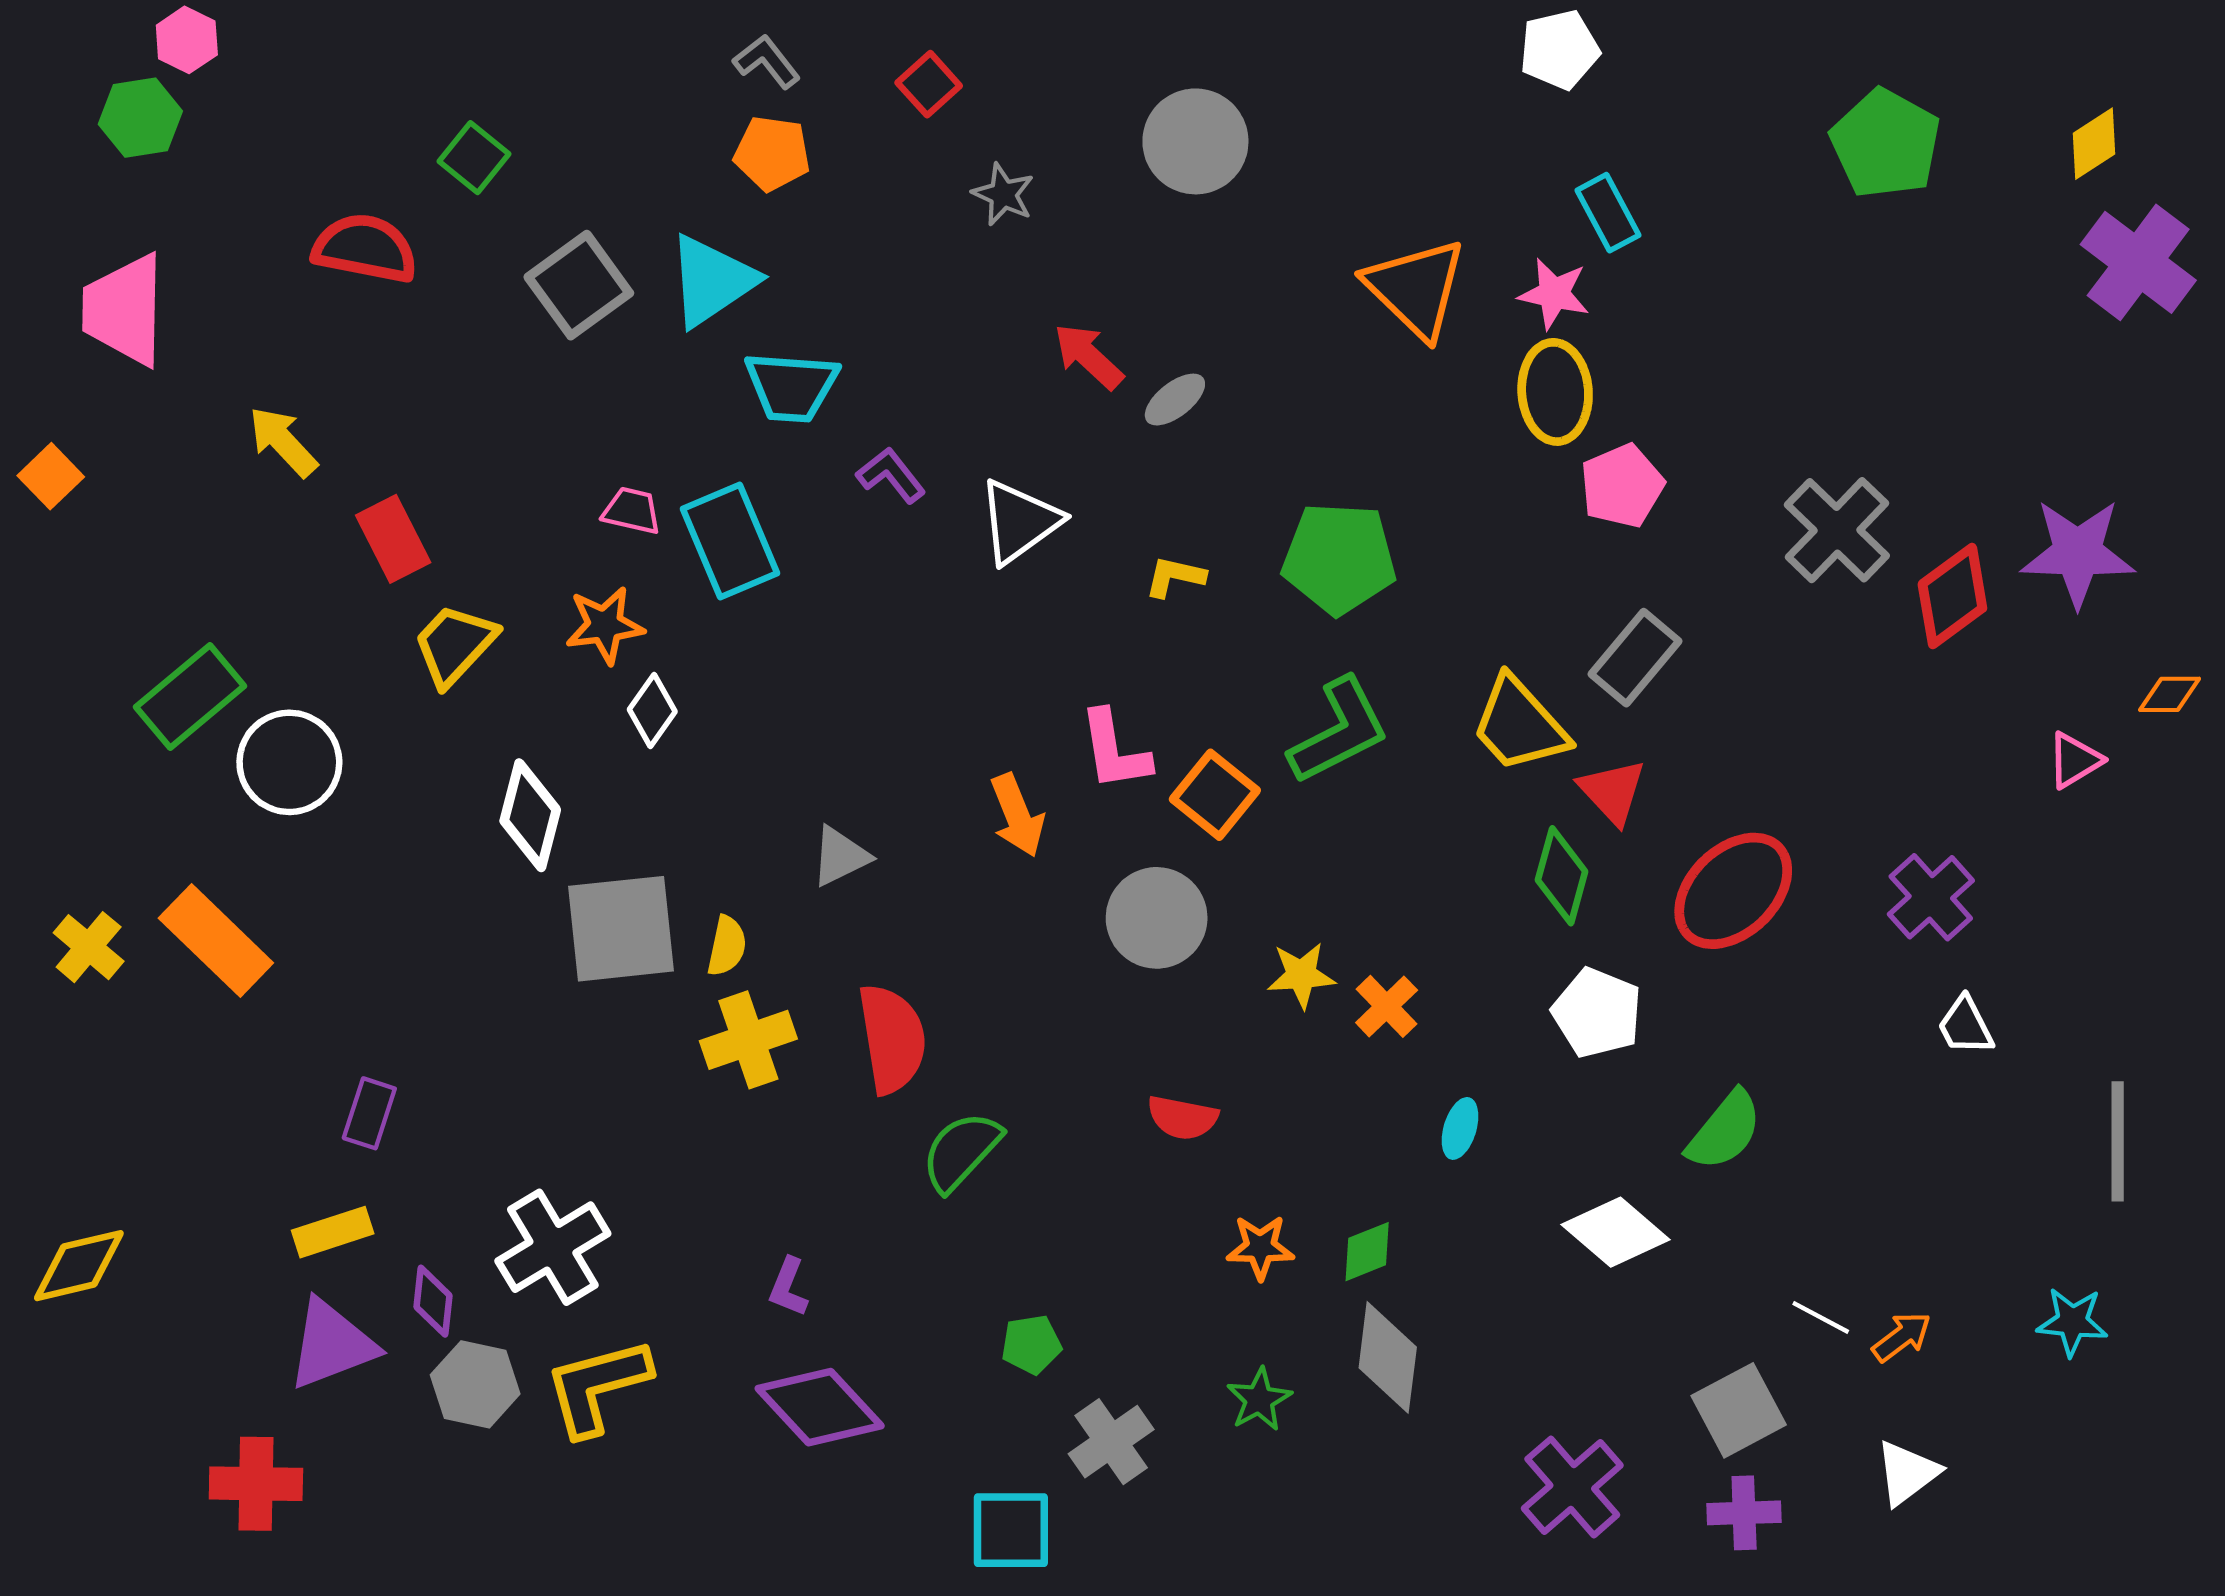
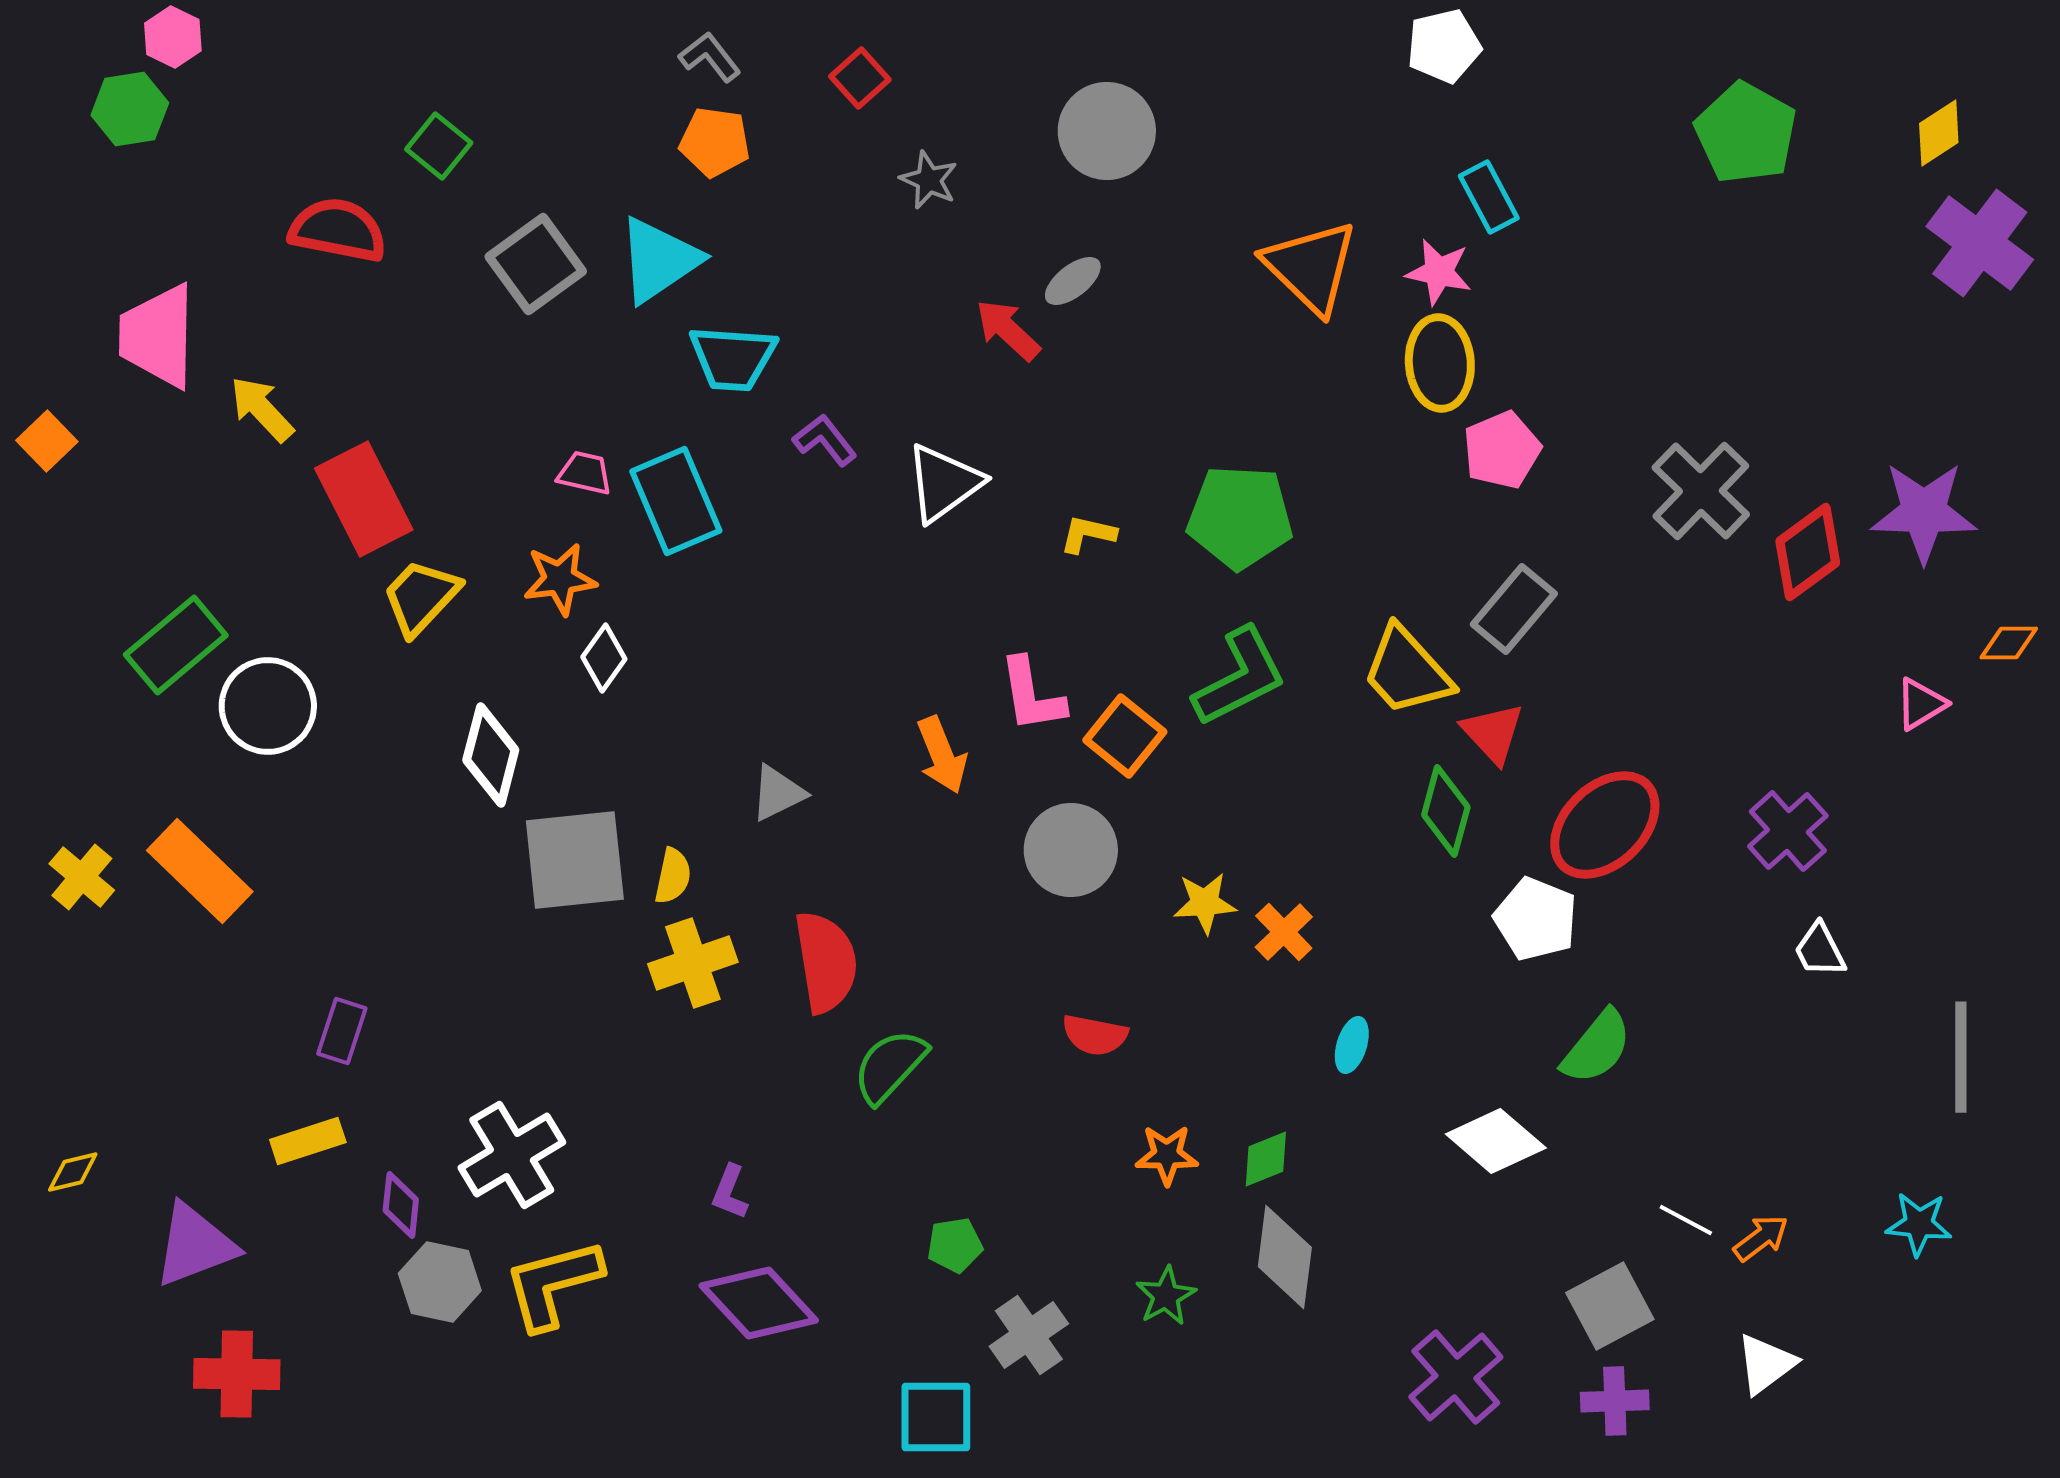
pink trapezoid: (124, 310) -> (158, 336), moved
gray ellipse: (1175, 400) -> (1073, 281), moved
red rectangle: (393, 539) -> (364, 499), size x1.4
white pentagon: (1597, 1013) -> (1536, 919), moved
yellow diamond: (79, 1266) -> (73, 1172), size x0.6
purple triangle: (332, 1344) -> (195, 1245), moved

